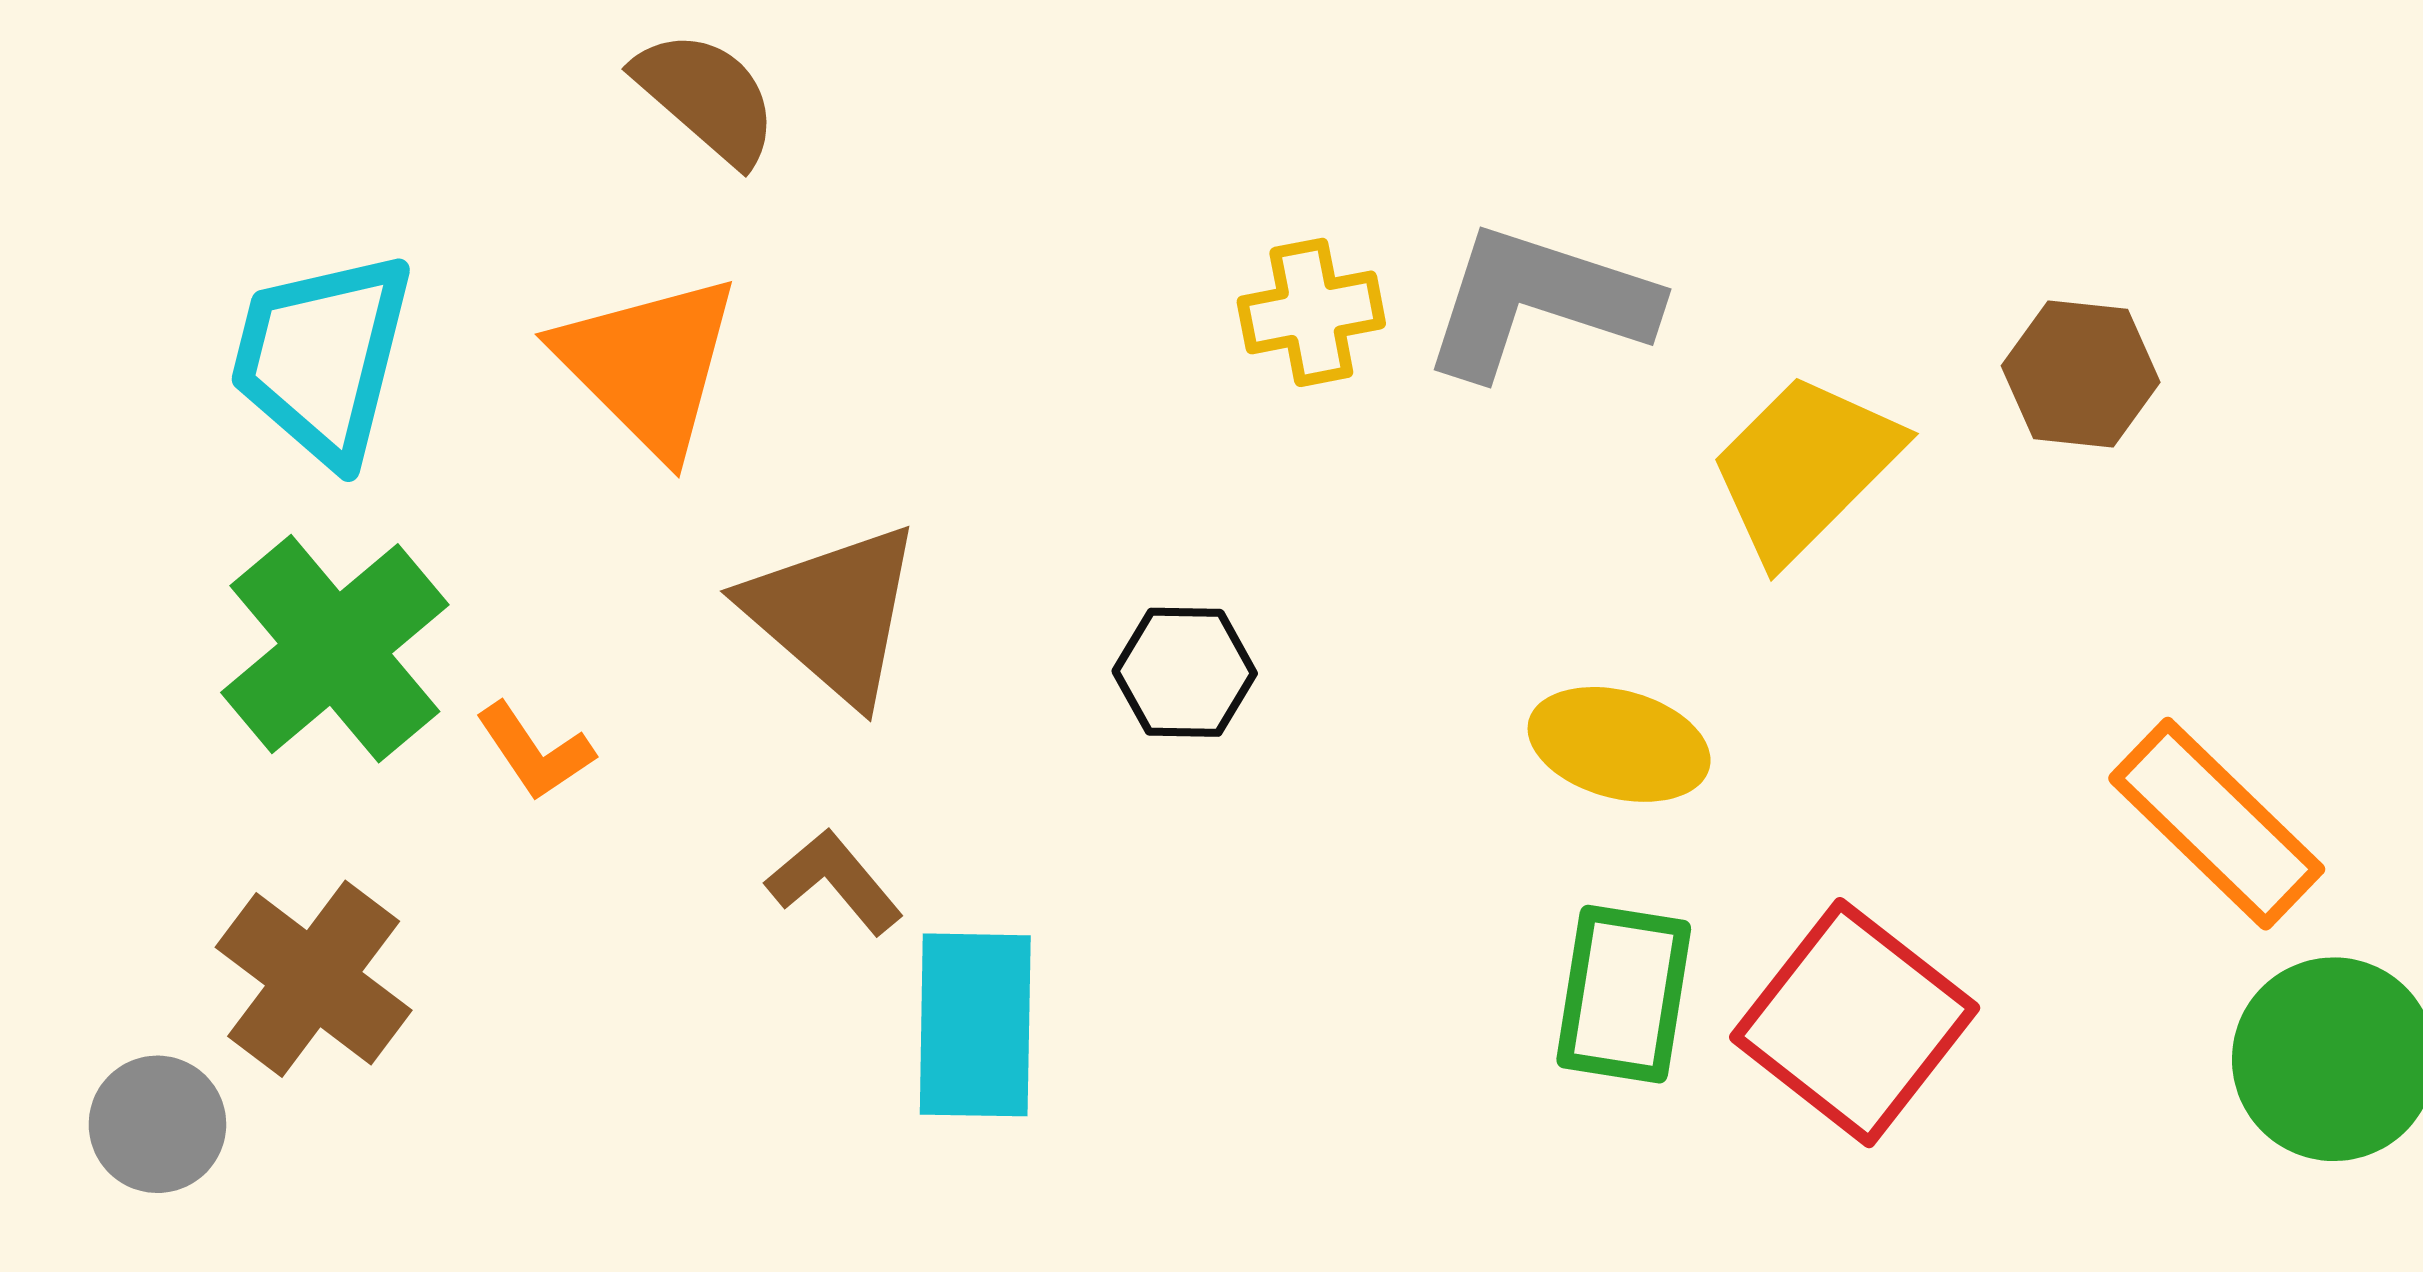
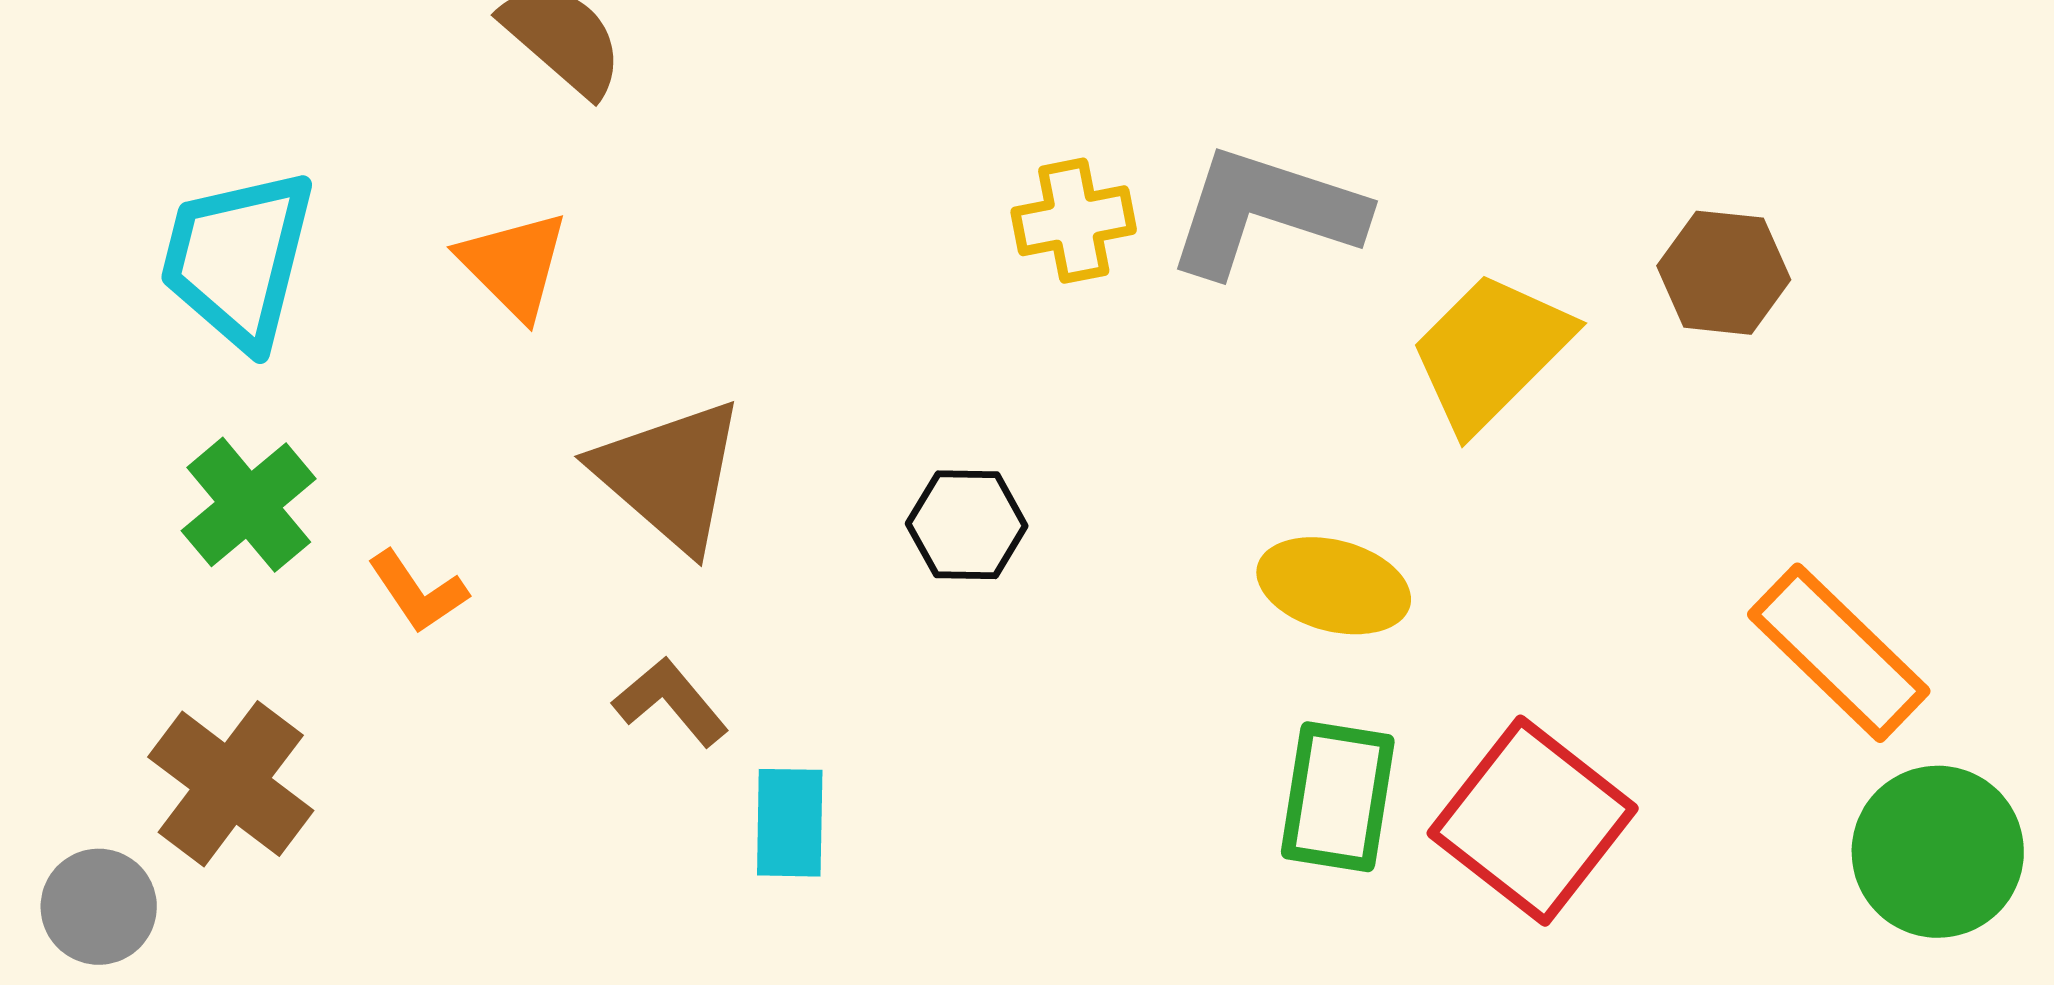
orange triangle: (649, 365) -> (514, 265), size x0.7
green cross: (335, 649) -> (249, 505), size x0.7
cyan rectangle: (975, 1025) -> (790, 823), size x0.7

